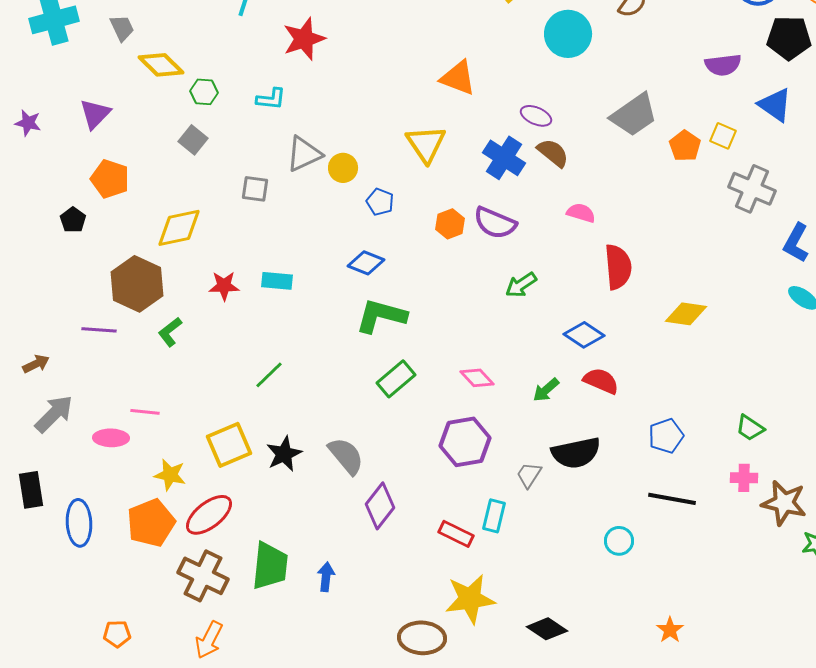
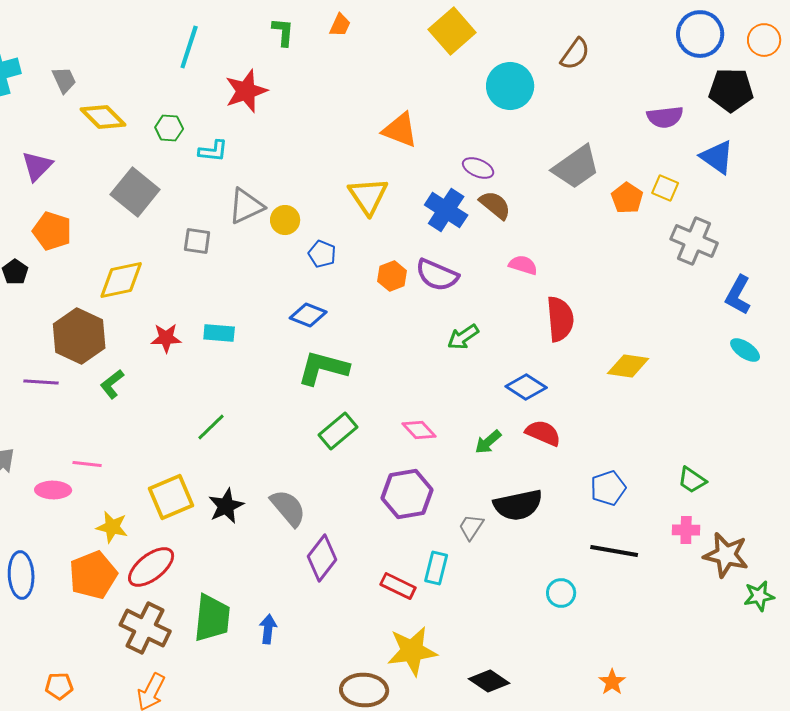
green hexagon: (204, 92) -> (169, 128), moved
gray square: (193, 140) -> (135, 192), size x1.6

